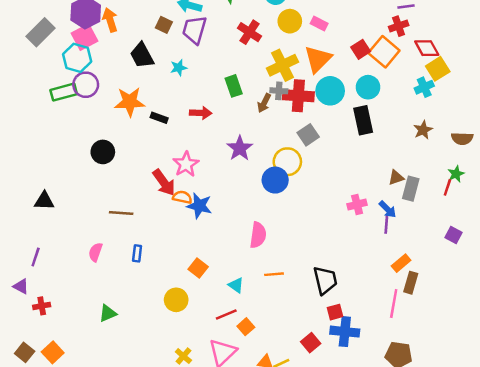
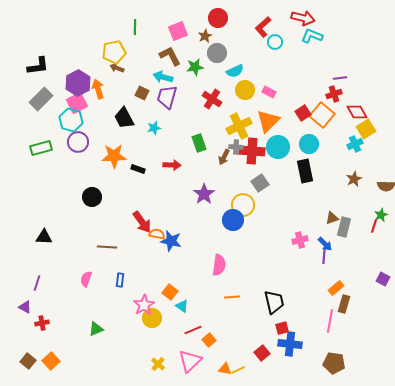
green rectangle: (64, 92) -> (41, 148), moved
pink star: (186, 164) -> (144, 305), moved
purple square: (454, 235) -> (383, 279), moved
cyan triangle: (236, 285) -> (182, 306), moved

